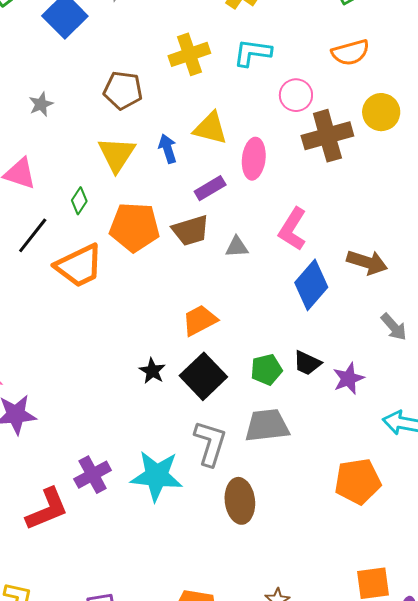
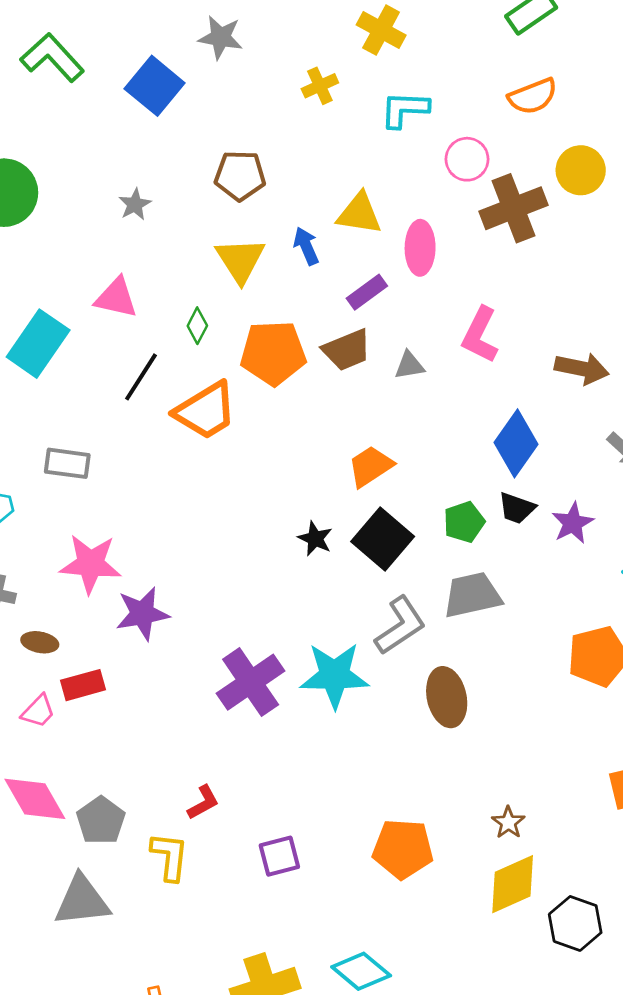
yellow cross: (189, 54) -> (320, 86), moved, size x0.7
blue diamond: (311, 285) -> (516, 443), moved
gray L-shape: (210, 443) -> (400, 626), turned 45
purple cross: (93, 475) -> (251, 682), size x1.4
red L-shape: (47, 509) -> (203, 802), moved, size x0.6

